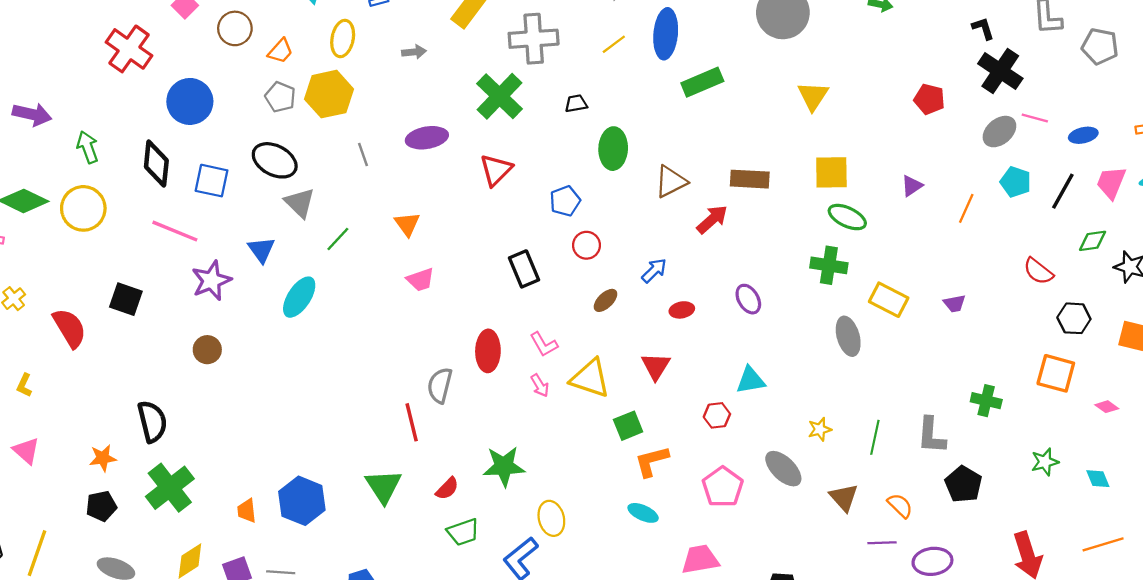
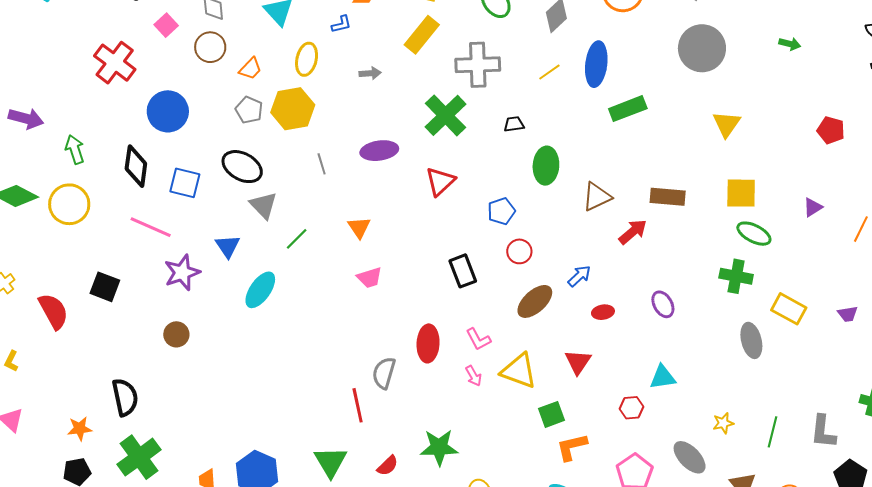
brown ellipse: (605, 300) -> (535, 301), size x1.6

